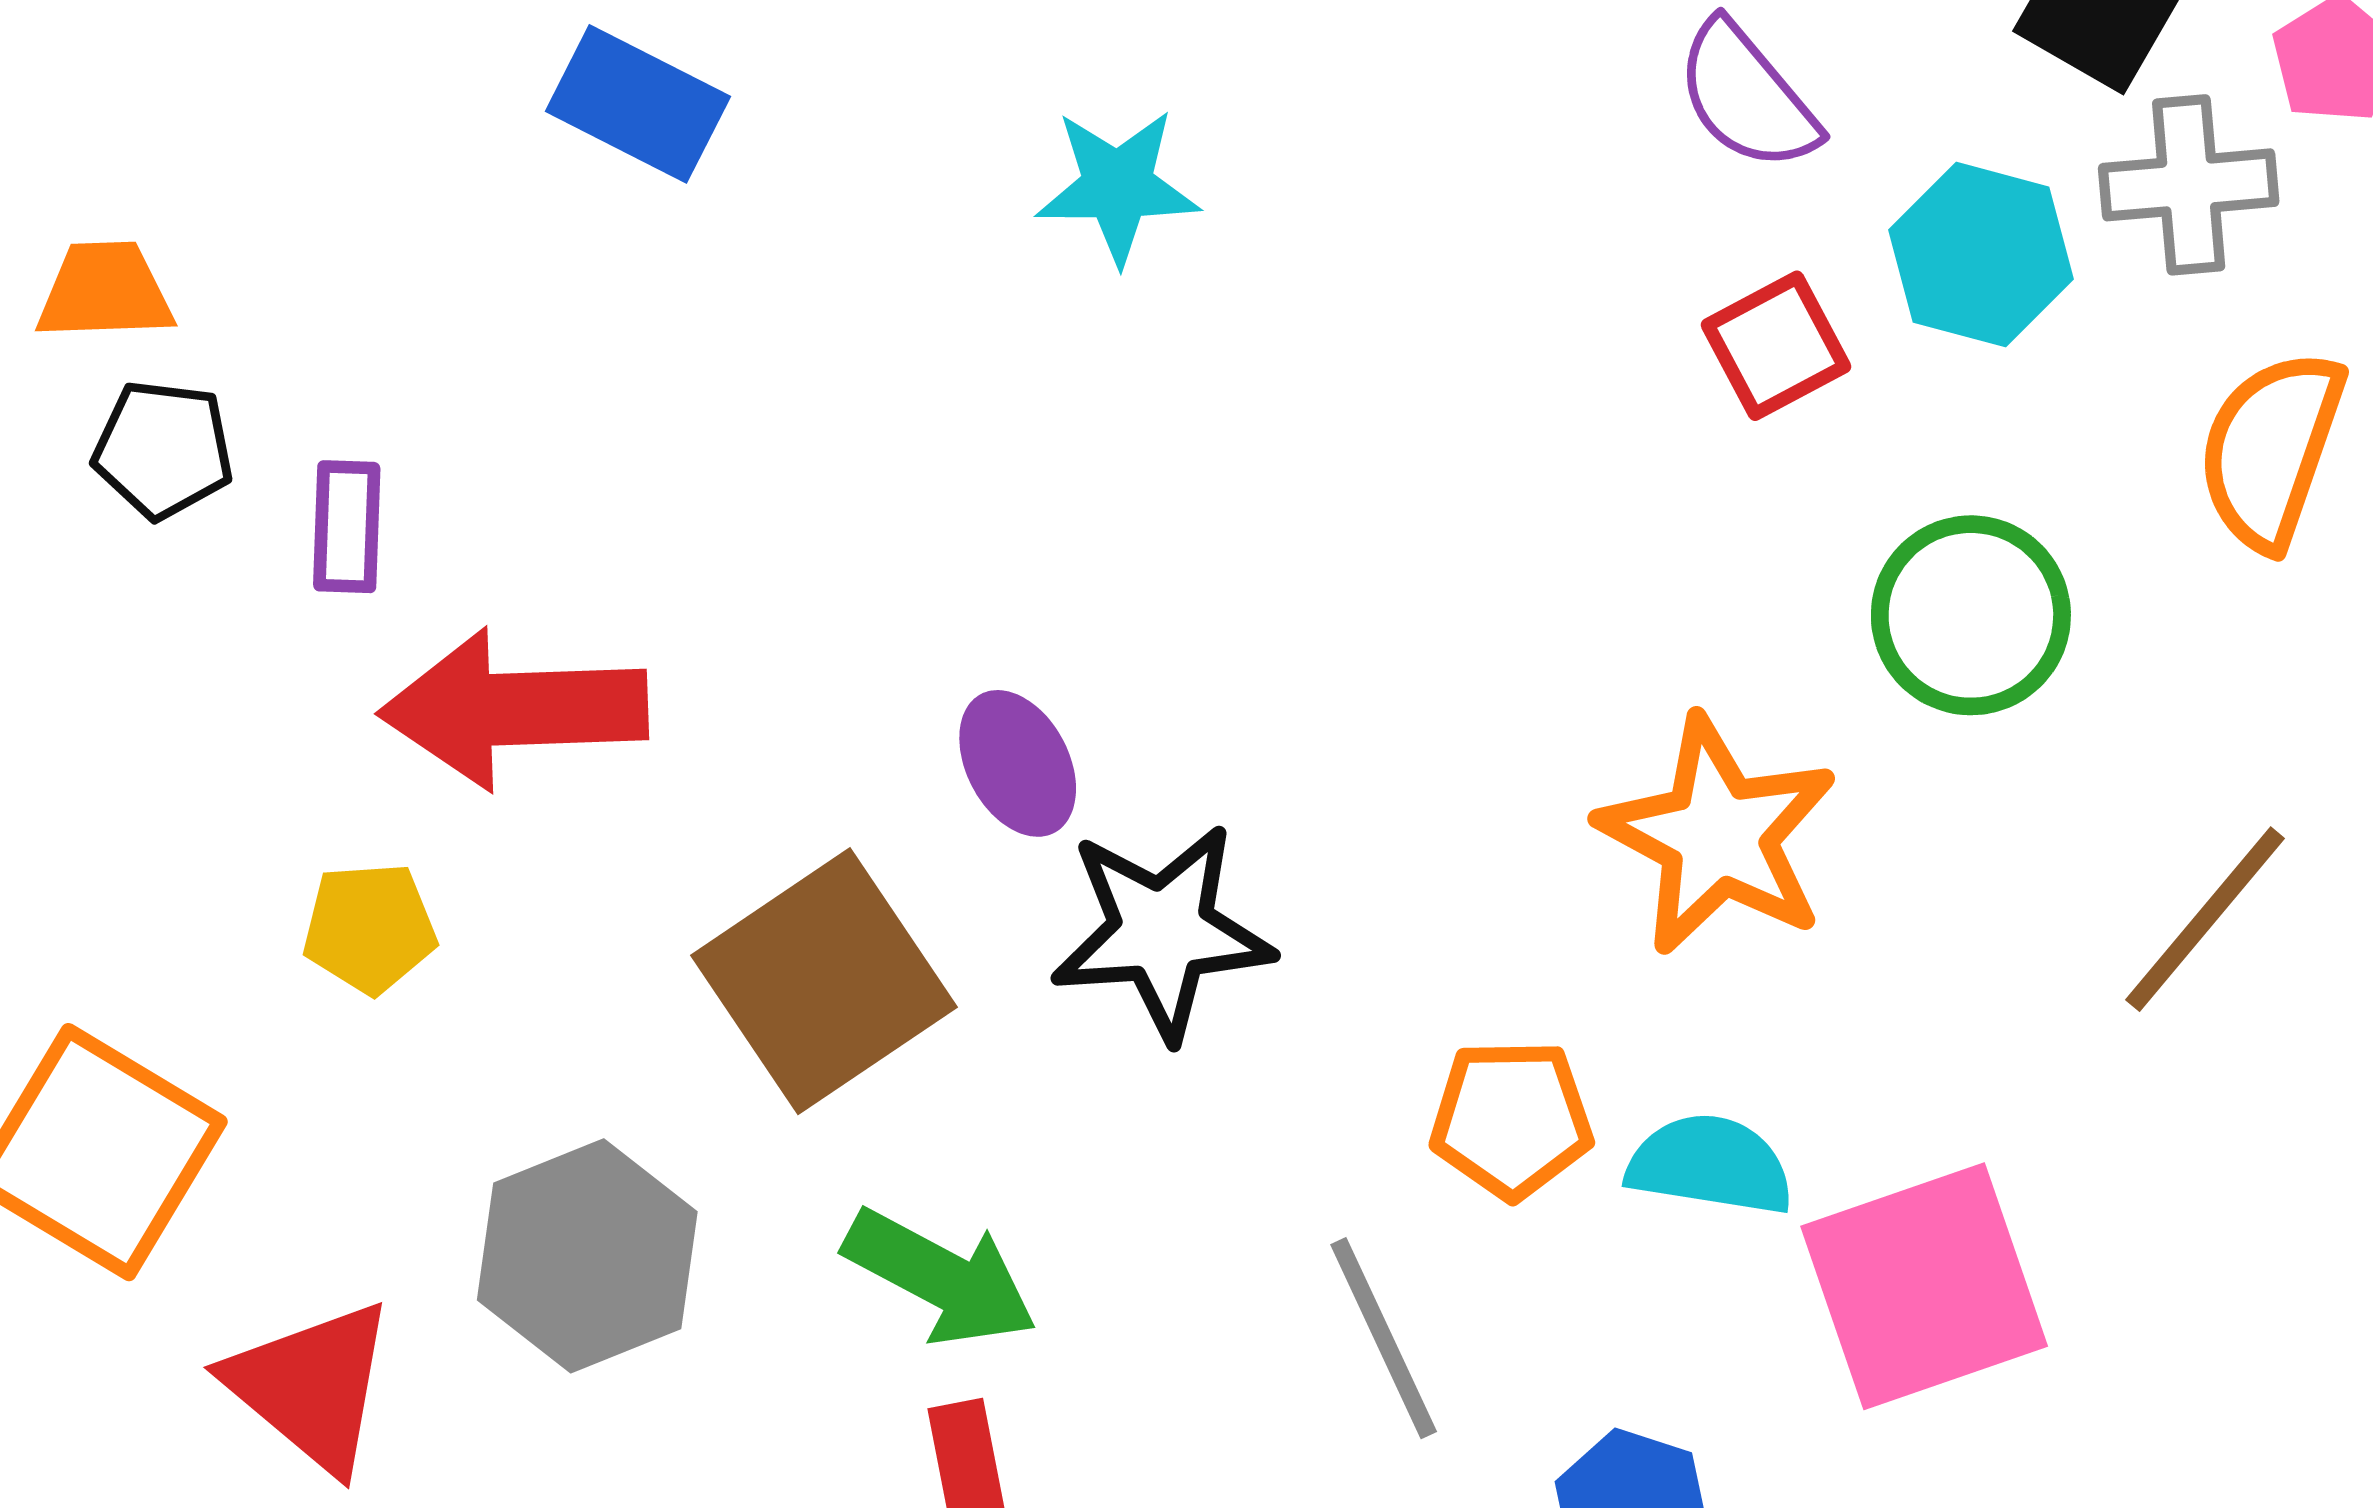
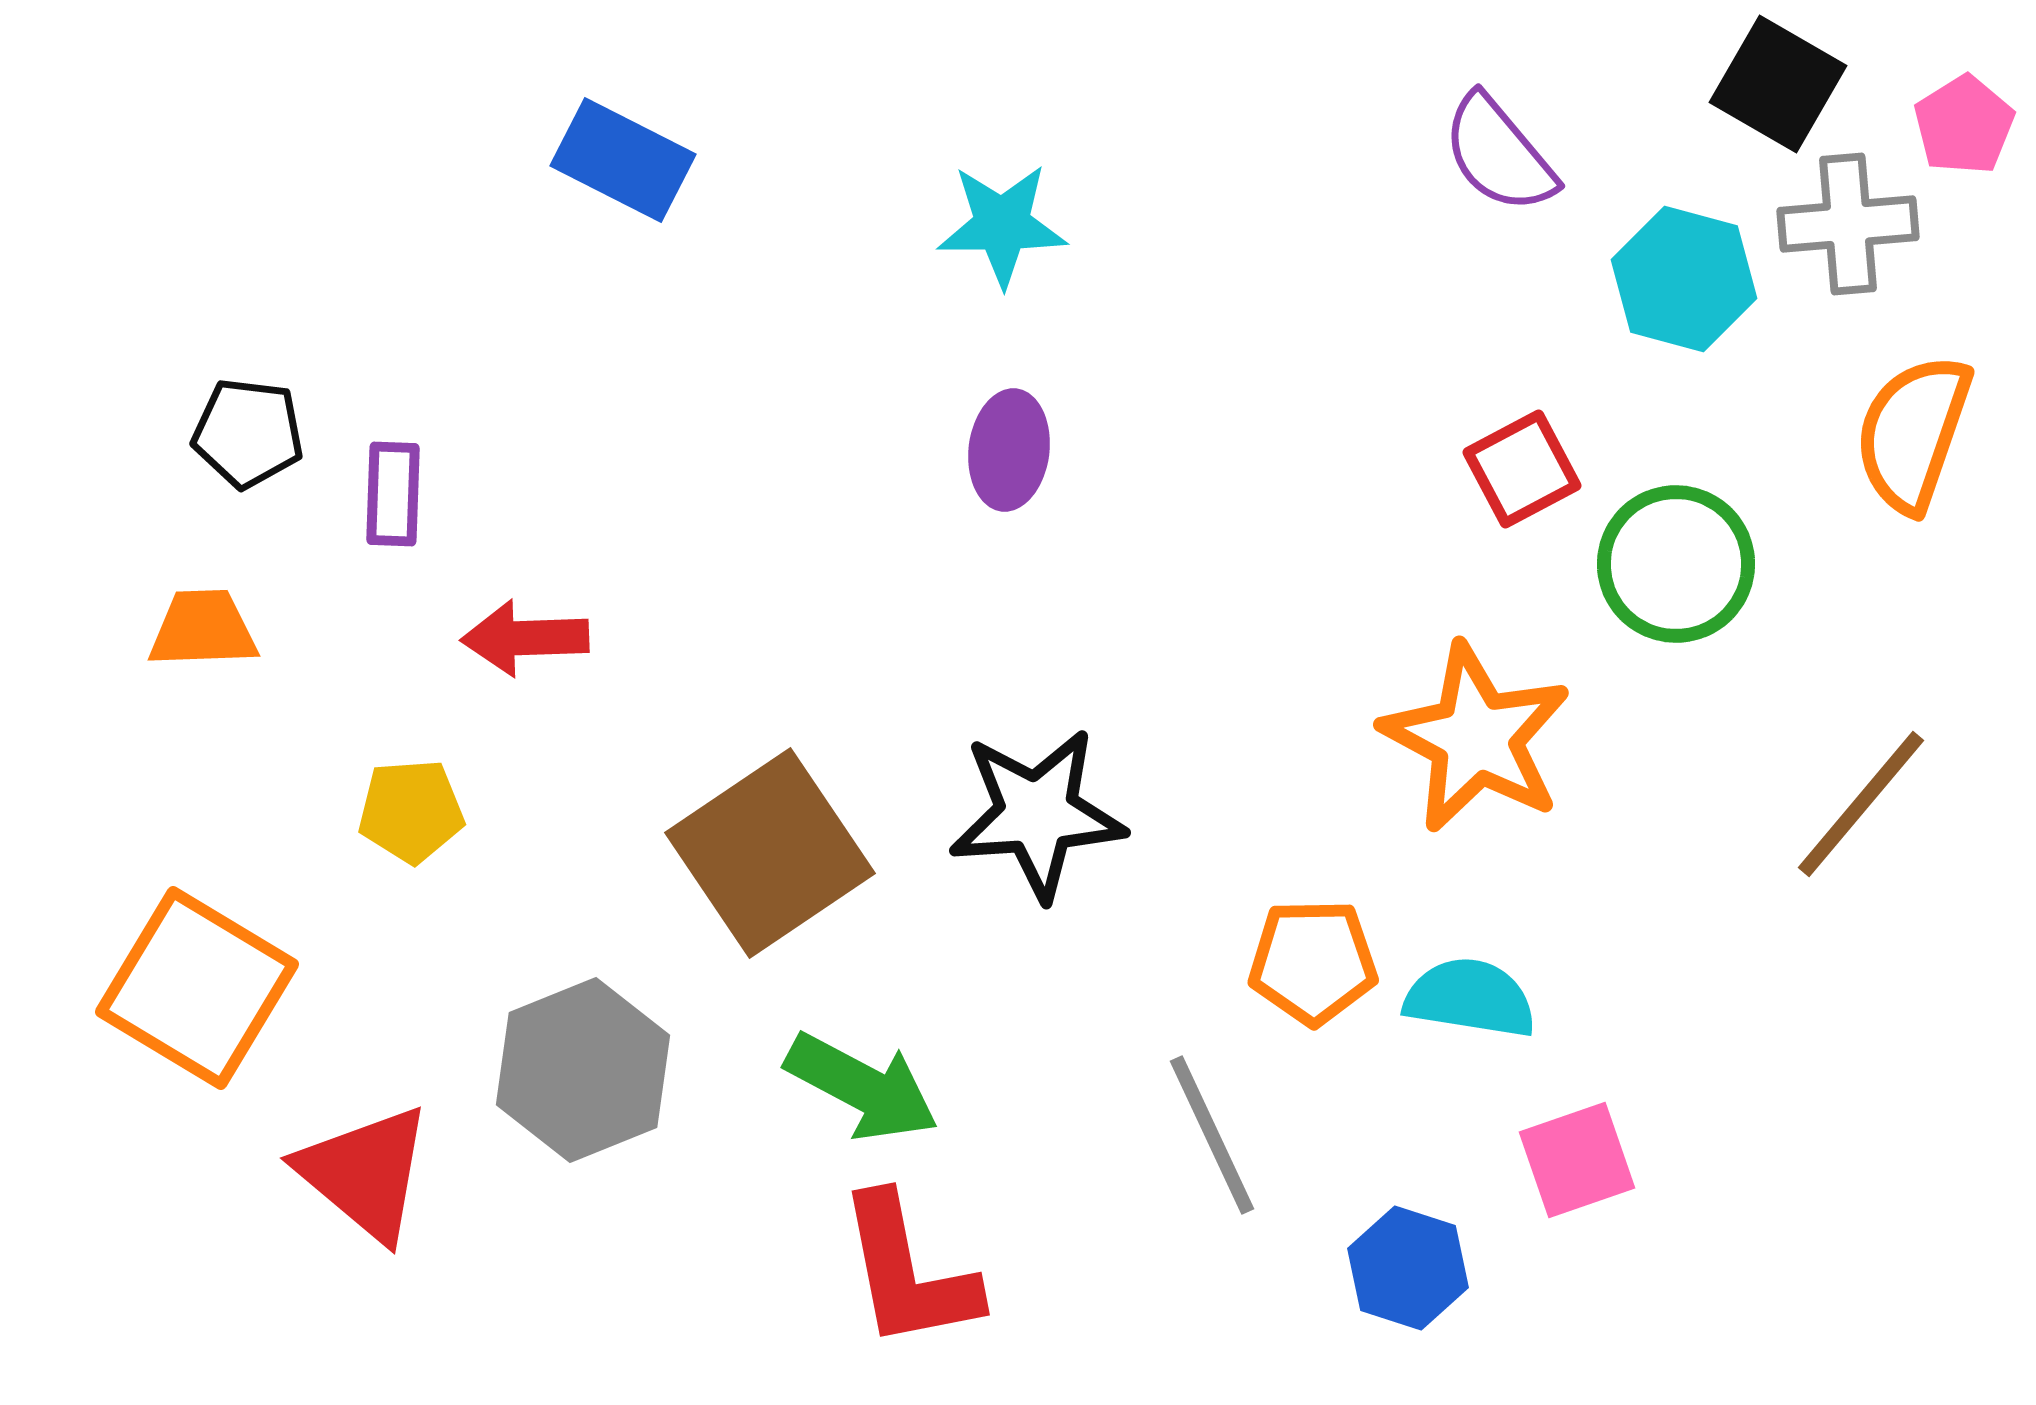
orange trapezoid: (105, 291) -> (203, 629), moved
red square: (1776, 346) -> (1522, 469), moved
red arrow: (514, 709) -> (525, 638), size x0.6
purple ellipse: (1018, 763) -> (1009, 450), moved, turned 35
pink square: (1924, 1286) -> (1577, 1160), moved, size x0.6

